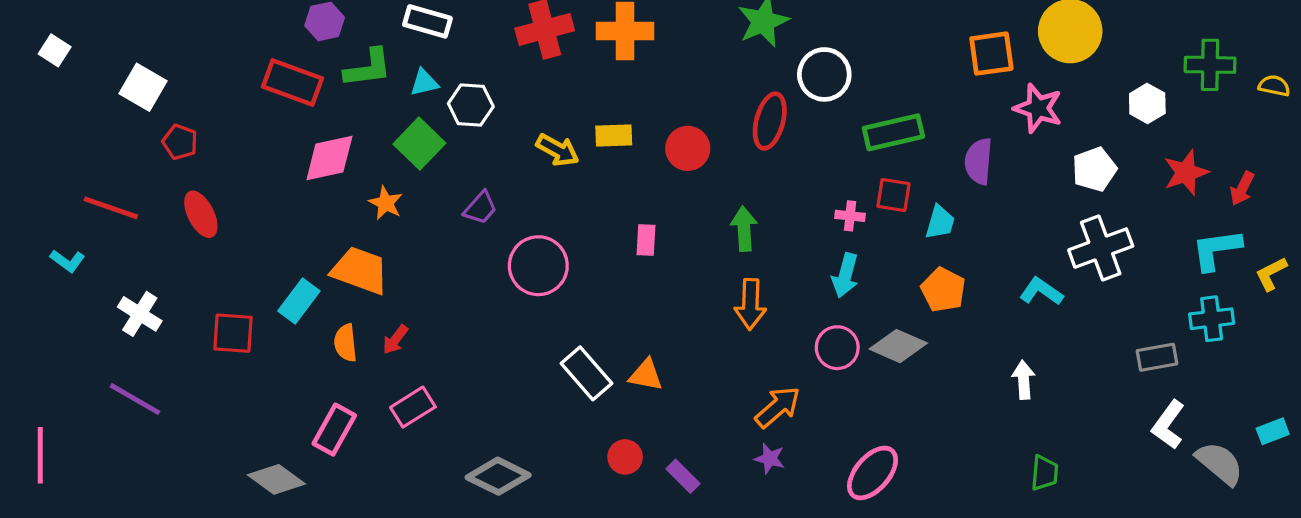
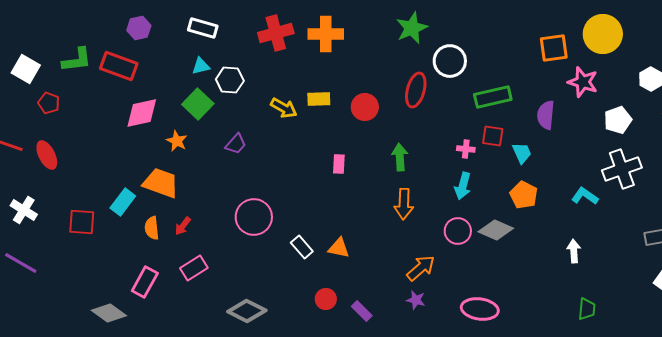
green L-shape: (368, 68) -> (77, 60), moved
red ellipse: (201, 214) -> (47, 155), moved
cyan trapezoid: (940, 222) -> (522, 153), turned -40
pink circle: (538, 266) -> (254, 217), moved
white rectangle: (587, 373) -> (302, 247), size x0.7
pink ellipse: (873, 473) -> (480, 309), turned 57

